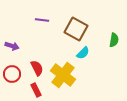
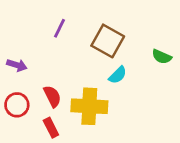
purple line: (42, 20) -> (59, 28), turned -72
green semicircle: (114, 40) -> (162, 57), turned 104
yellow cross: (63, 75) -> (89, 106), turned -35

